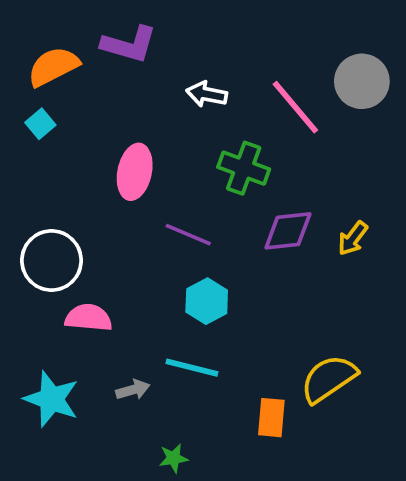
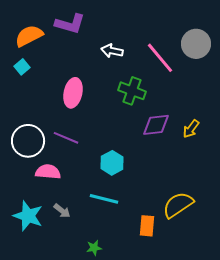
purple line: (188, 235) -> (66, 138), moved
gray arrow: (133, 390) -> (62, 211), moved, turned 54

